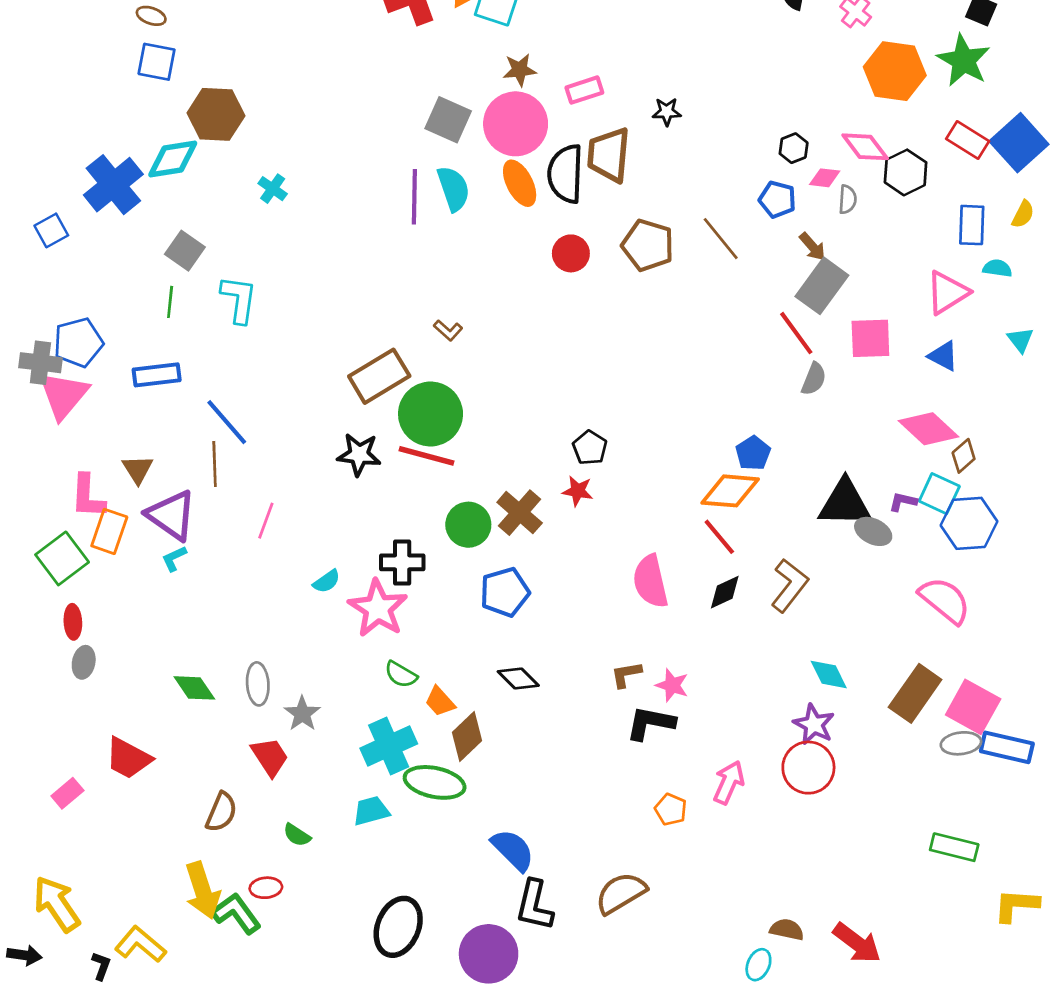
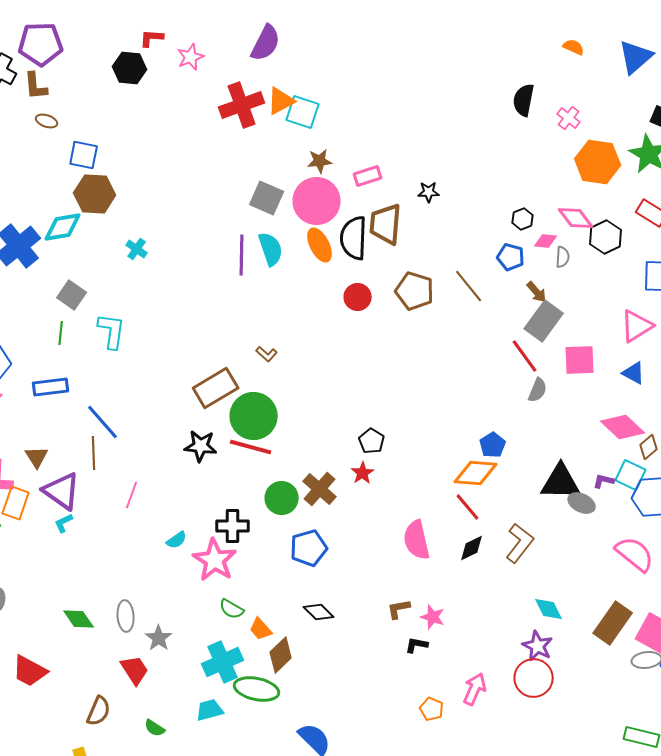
blue square: (157, 62) -> (84, 155), moved
red star: (578, 491) -> (363, 473), turned 30
black L-shape: (651, 723) -> (417, 645), size x0.6

